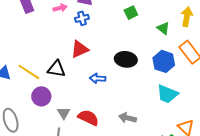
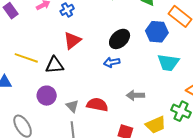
black ellipse: (126, 59) -> (120, 39), turned -35
yellow line: (29, 72) -> (26, 58), moved
blue arrow: (98, 78) -> (112, 62), moved

